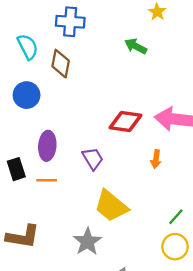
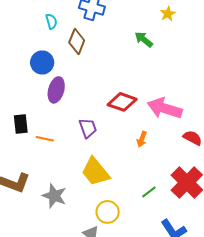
cyan semicircle: (28, 47) -> (51, 21), size x0.7
purple ellipse: (47, 146) -> (56, 90), moved
gray star: (87, 242) -> (54, 196), moved, turned -30
yellow circle: (175, 247) -> (108, 212), moved

